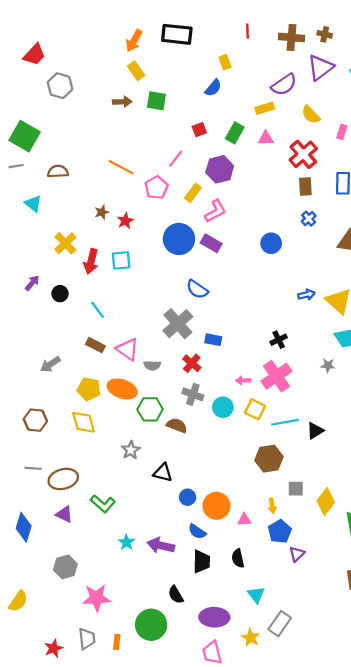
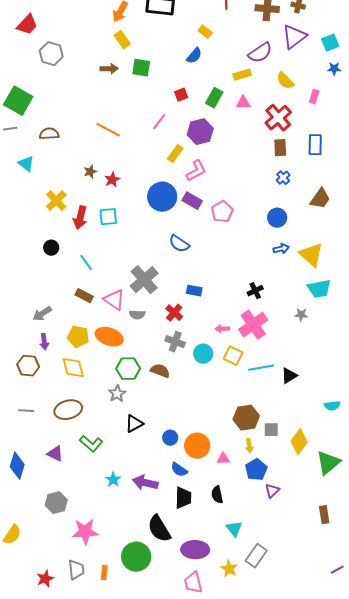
yellow rectangle: (225, 62) -> (205, 32), turned -32
pink pentagon: (156, 188) -> (222, 212), moved
blue circle: (271, 243) -> (277, 218), moved
purple arrow: (32, 283) -> (44, 342), moved, turned 133
gray cross: (178, 324) -> (144, 280), moved
green hexagon: (150, 409) -> (128, 369), moved
brown hexagon: (269, 459) -> (246, 418), moved
black triangle: (163, 473) -> (134, 424), moved, turned -42
brown ellipse: (63, 479) -> (68, 410), moved
black semicircle: (176, 595) -> (159, 529), size x1.6

